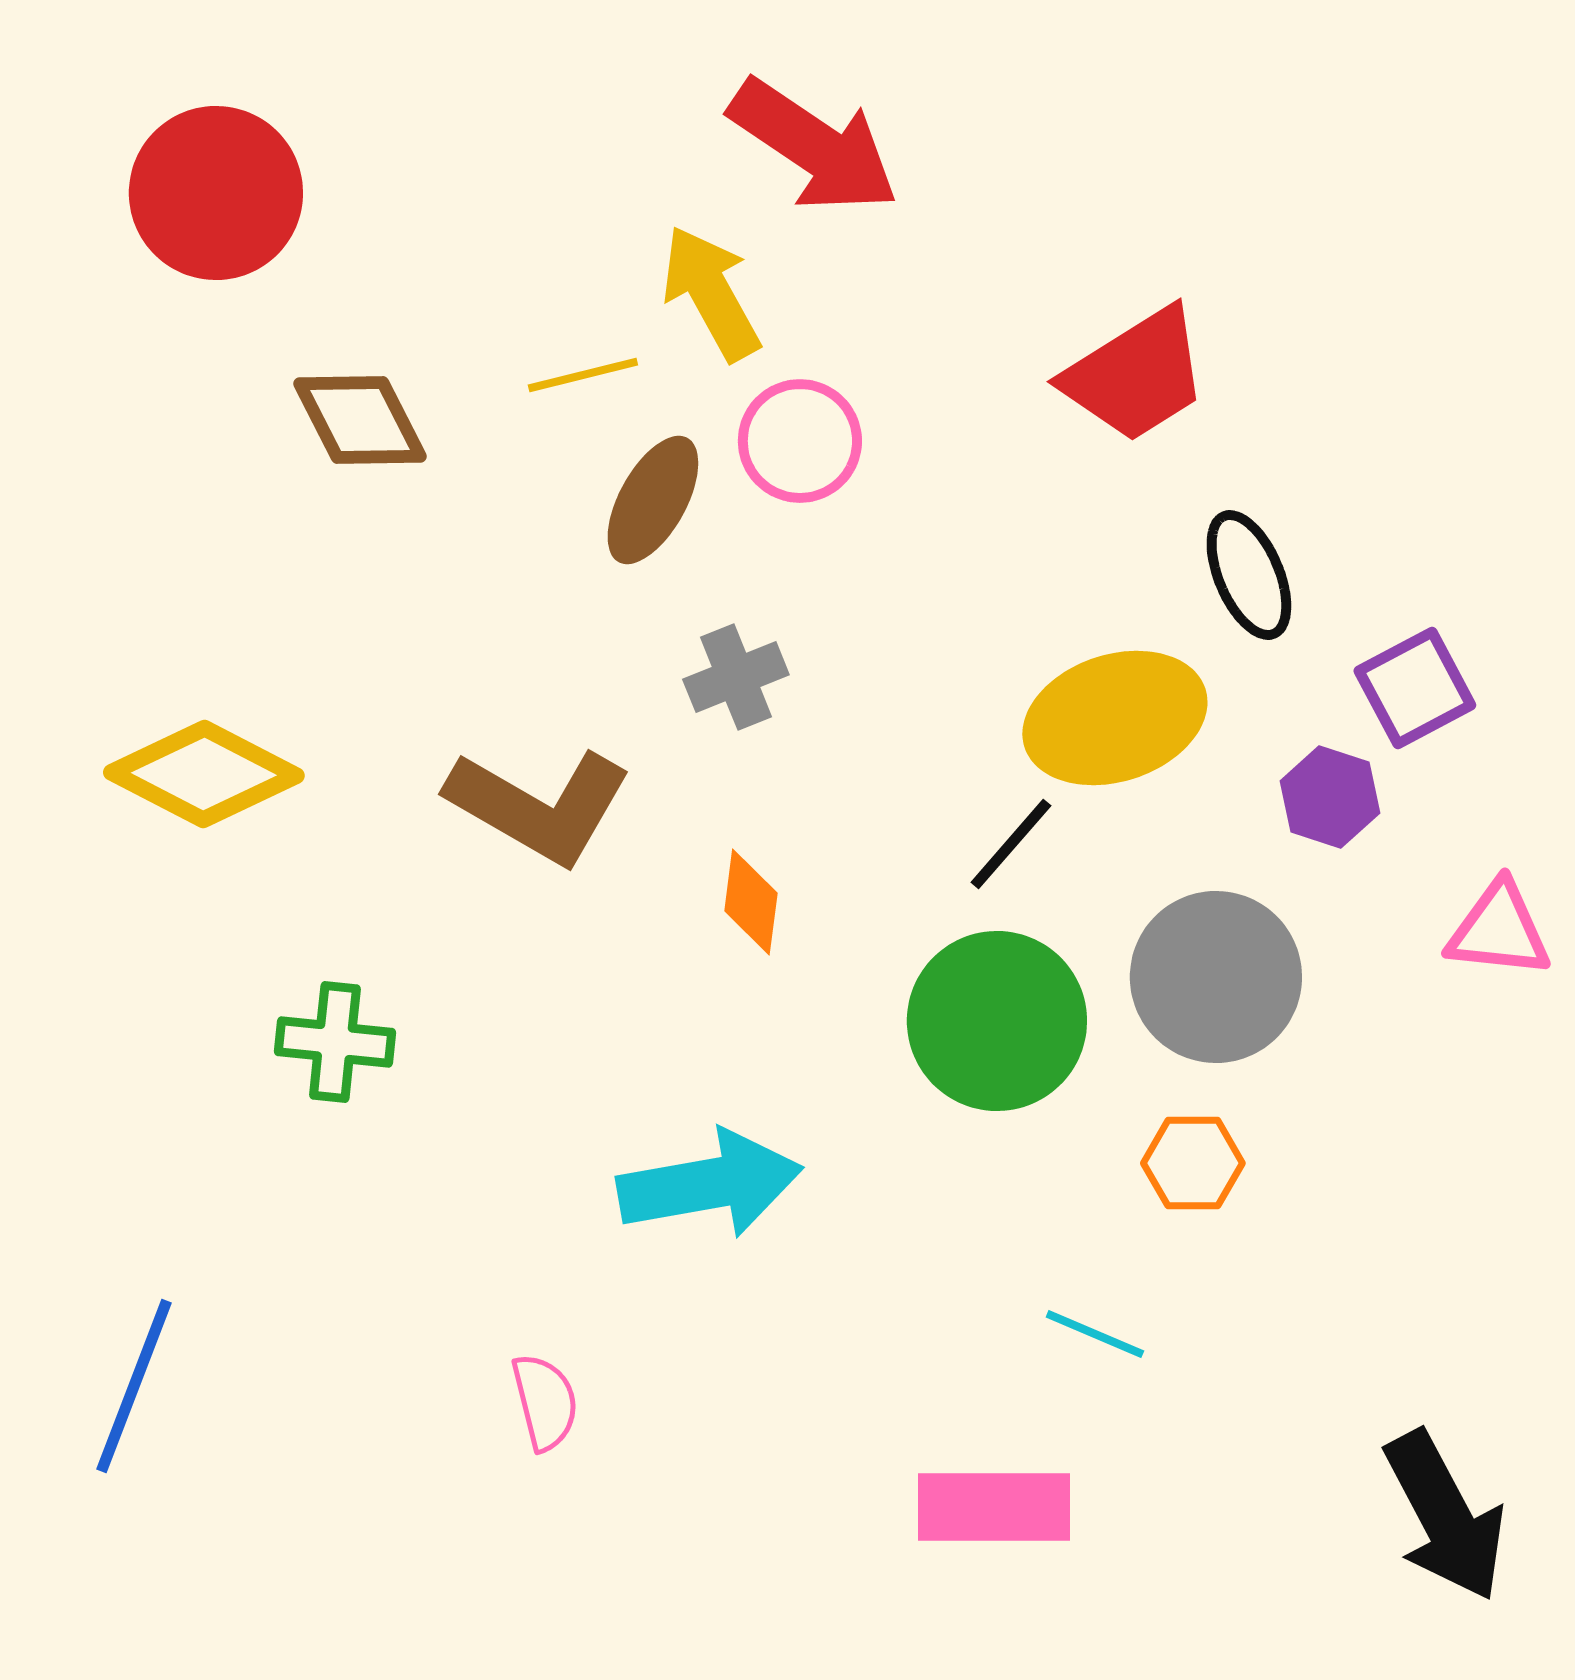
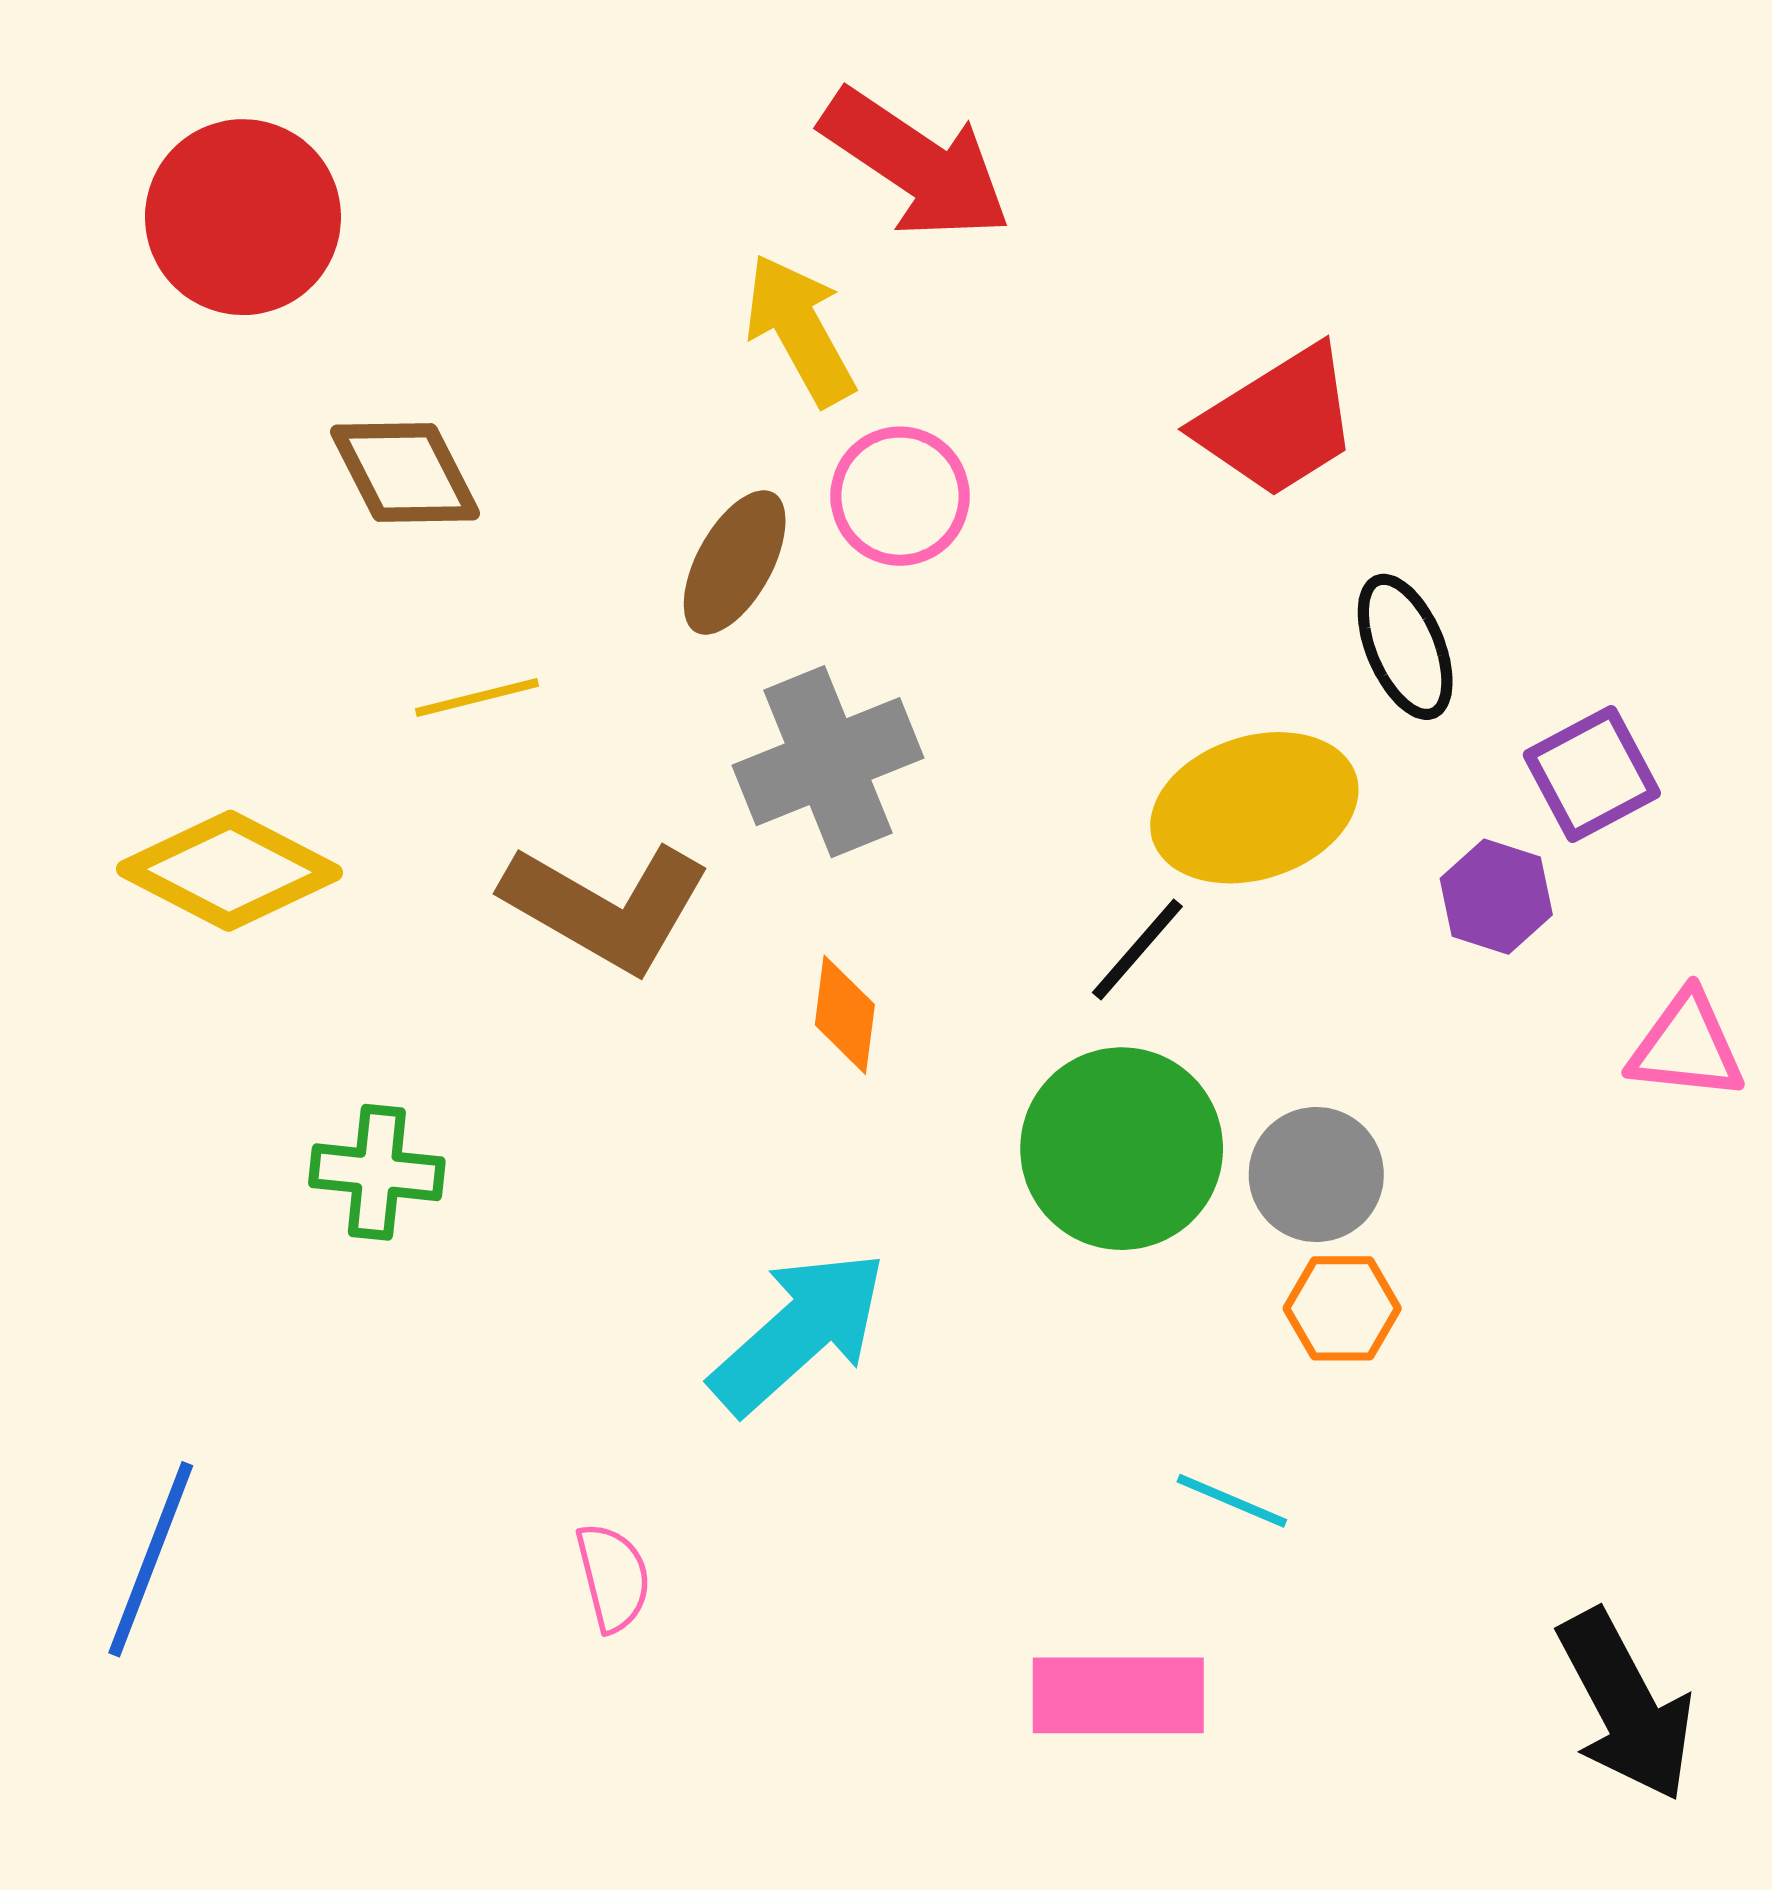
yellow line: (583, 375) -> (477, 698), moved
gray cross: (736, 677) -> (828, 762), size x1.6
gray circle: (1216, 977) -> (1316, 1174), moved, size x0.7
cyan arrow: (710, 1184) -> (799, 1332), turned -32

